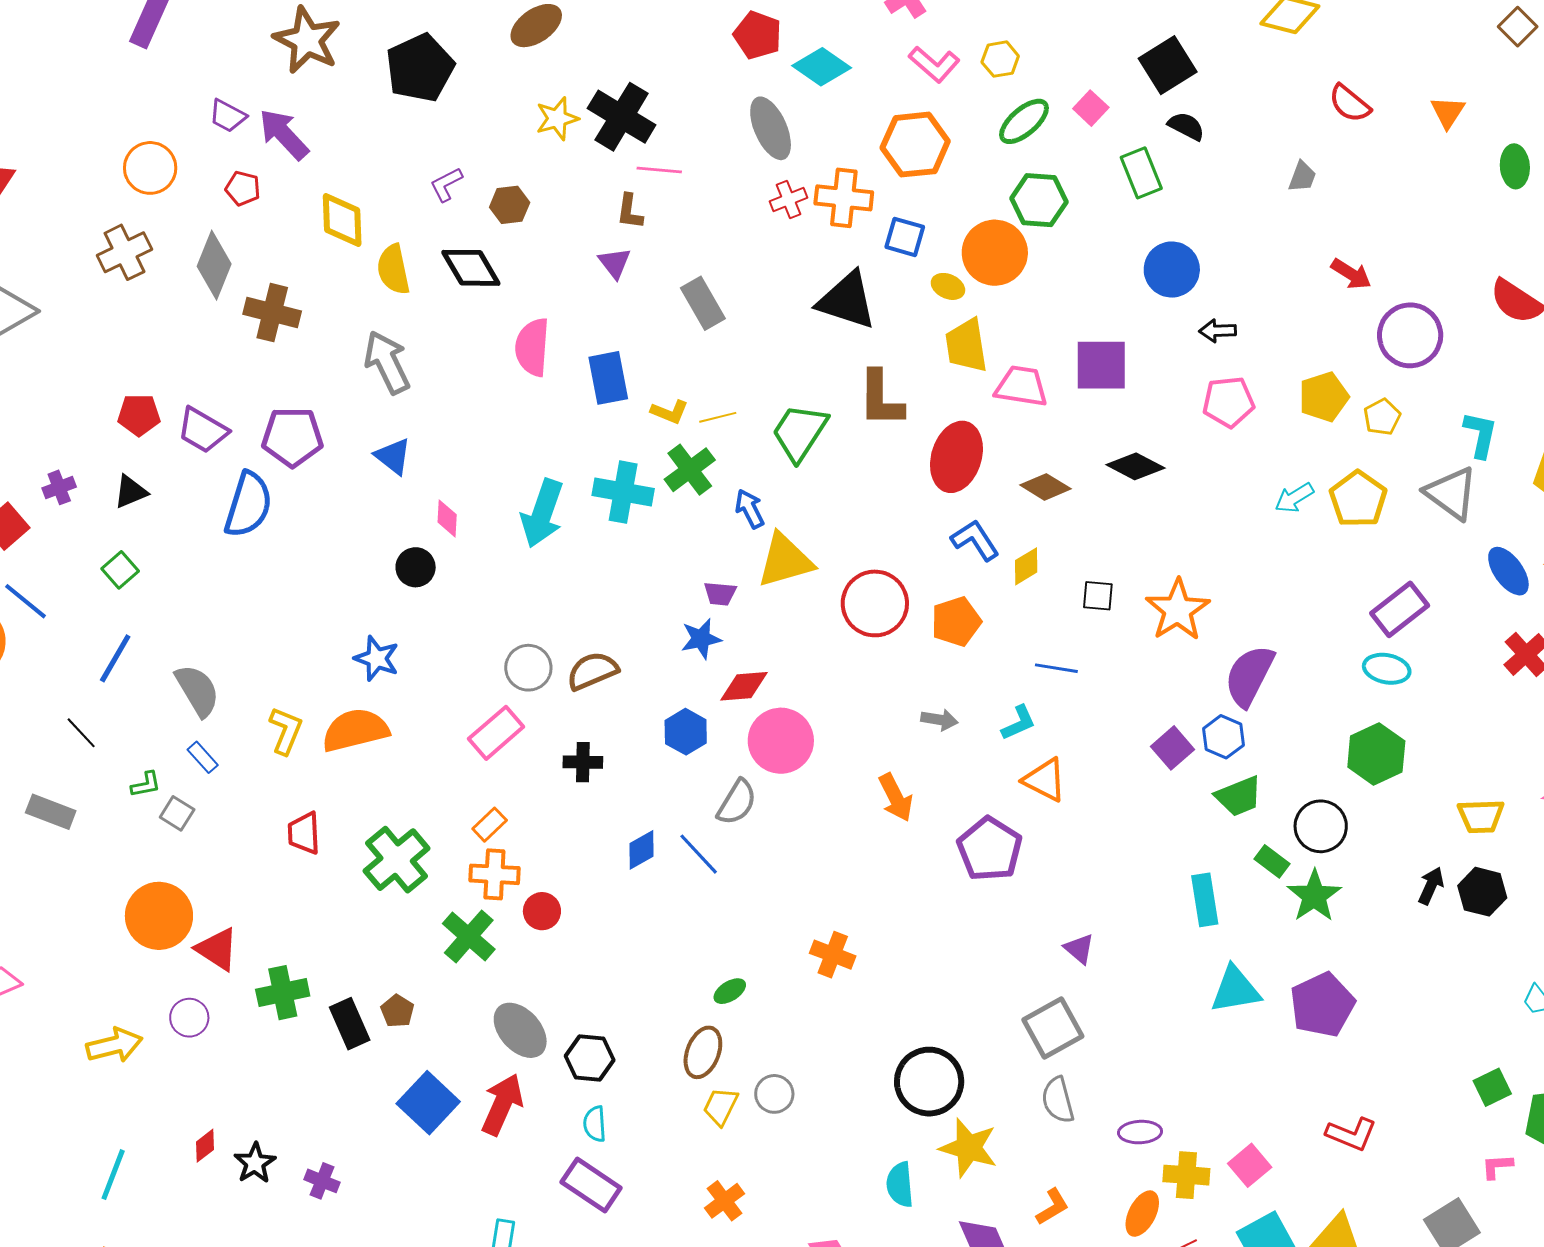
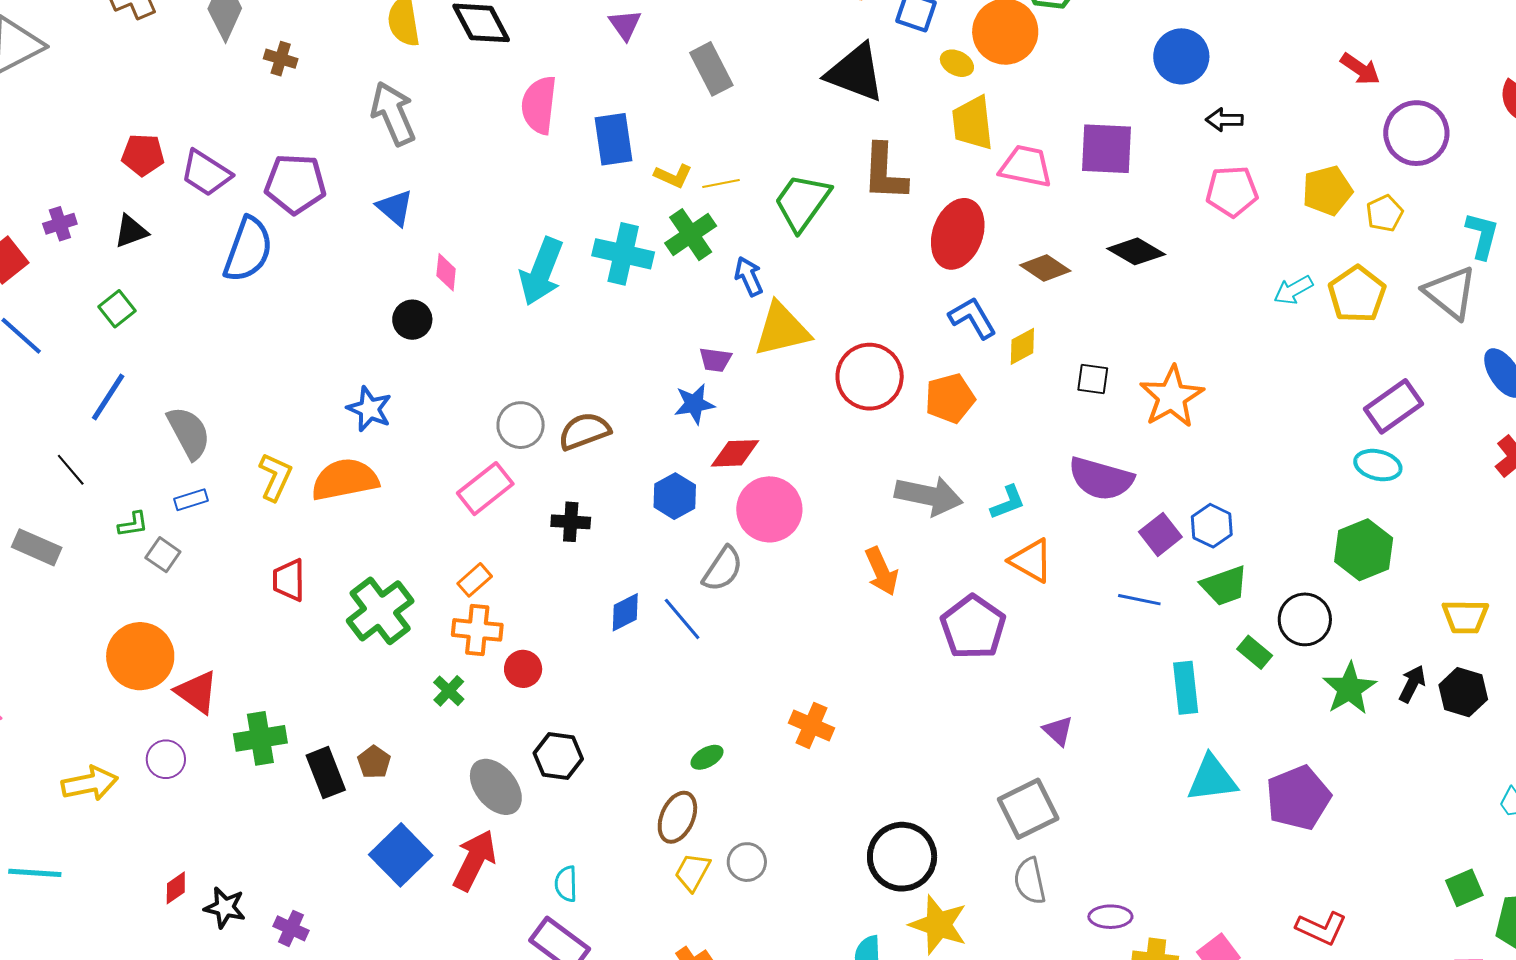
brown cross: (272, 313) -> (281, 59), size x0.6
blue line: (1056, 668) -> (1139, 600), moved
purple semicircle: (1249, 676) -> (1101, 479), moved, turned -104
gray arrow: (939, 720) -> (929, 496), size x1.8
blue rectangle: (203, 757) -> (191, 500), turned -68
green star: (1314, 896) -> (1349, 689), moved
green cross: (469, 936) -> (449, 691), size x0.6
black hexagon: (590, 1058) -> (558, 756), moved
black star: (255, 1163) -> (225, 907), turned -30
cyan line: (113, 1175) -> (35, 873), moved, turned 70

